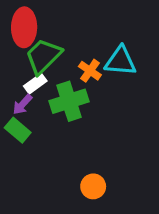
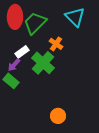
green trapezoid: (43, 56) -> (35, 23), moved
cyan triangle: (120, 61) -> (75, 17), moved, turned 40
green cross: (69, 101) -> (43, 63), turned -30

